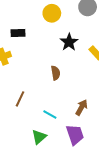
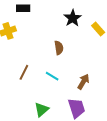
cyan line: (50, 115) -> (52, 76), moved

